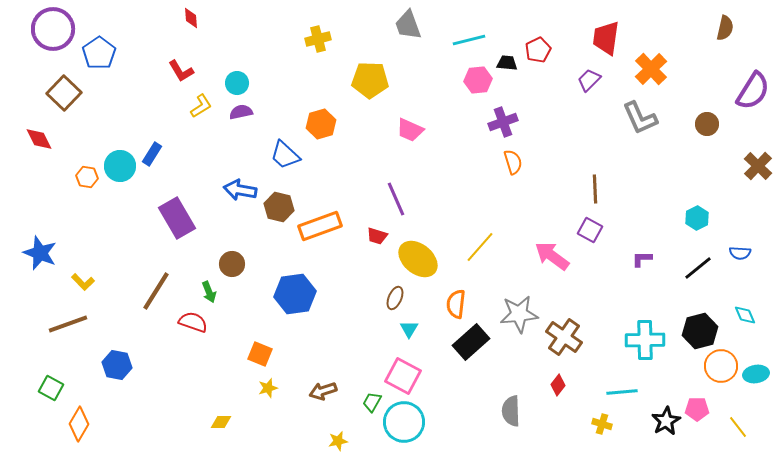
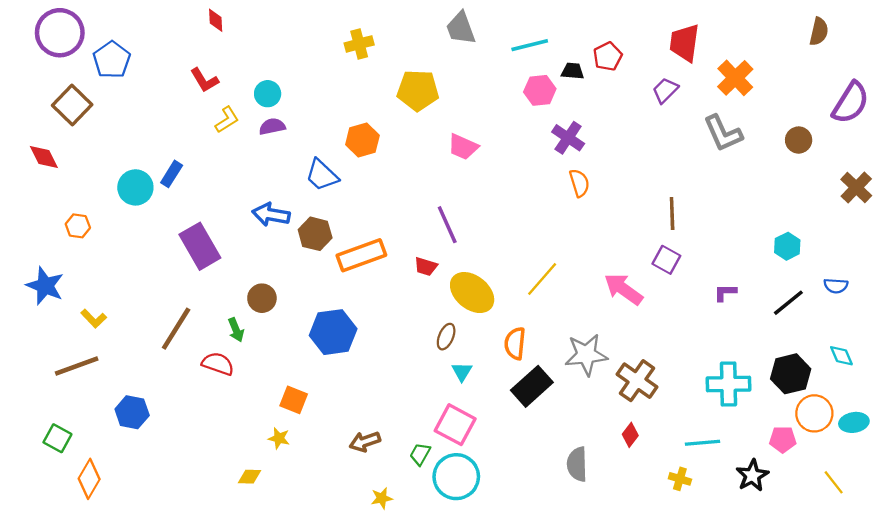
purple cross: (503, 122) -> (568, 138), turned -36
orange hexagon: (87, 177) -> (78, 226), moved
yellow star: (268, 388) -> (279, 438), moved, turned 30
pink pentagon: (697, 409) -> (783, 439), moved

